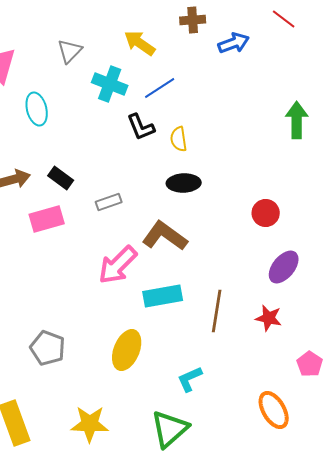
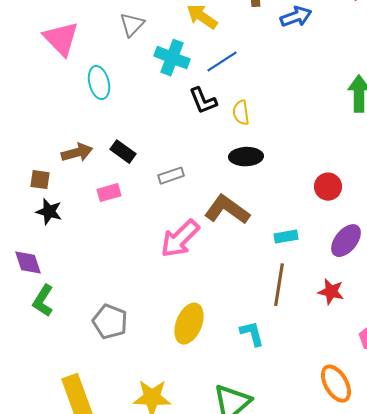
pink rectangle: (47, 219) -> (109, 193), size x0.7
cyan rectangle: (163, 296) -> (286, 237), moved, size x0.6
cyan L-shape: (190, 379) -> (252, 334), moved, turned 100

